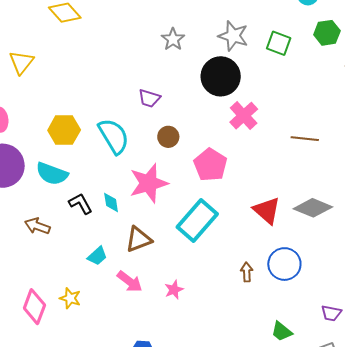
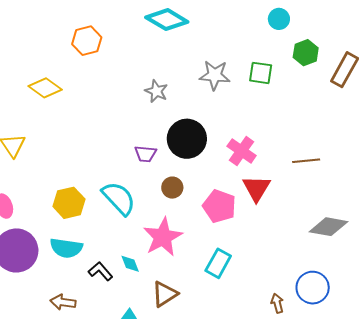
black circle: (221, 76) -> (187, 139), moved
red triangle: (267, 210) -> (256, 188), moved, turned 32
cyan rectangle: (197, 221) -> (218, 263), size x0.7

